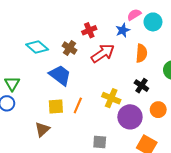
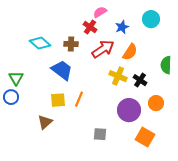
pink semicircle: (134, 15) -> (100, 12), moved
red cross: (89, 30) -> (90, 27), turned -32
brown cross: (69, 48) -> (71, 44), turned -32
orange semicircle: (141, 53) -> (130, 52), moved, turned 30
yellow cross: (111, 98) -> (118, 76), moved

